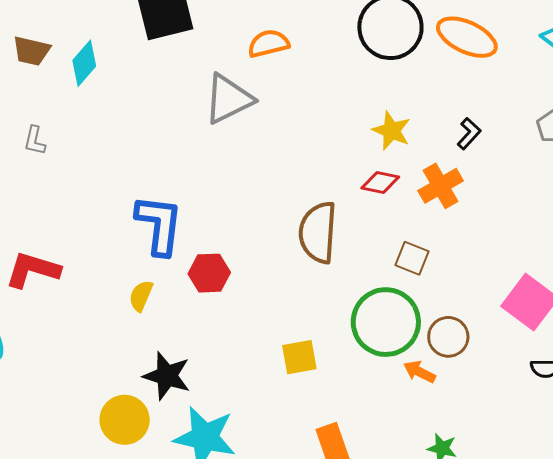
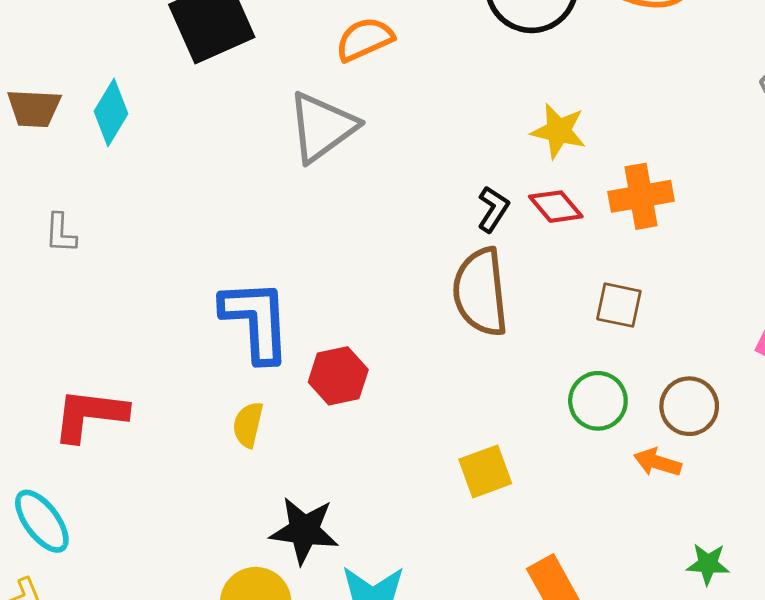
black L-shape: (469, 134) -> (493, 209), moved
red diamond: (380, 182) -> (556, 207), turned 48
orange cross: (441, 186) -> (641, 196), turned 30
green circle: (386, 322) -> (598, 401), size x0.6

